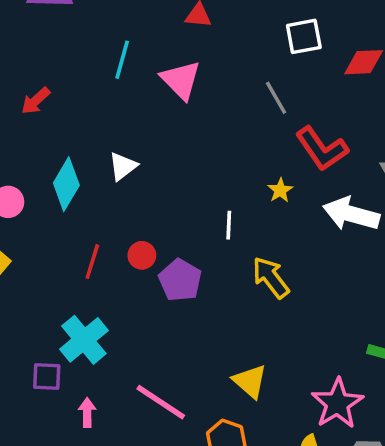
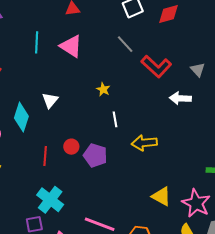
yellow star: (280, 190) -> (103, 89), moved
white arrow: (351, 214) -> (180, 98), size x0.7
yellow arrow: (271, 277) -> (144, 143), turned -45
yellow triangle: (250, 381) -> (161, 196), moved

